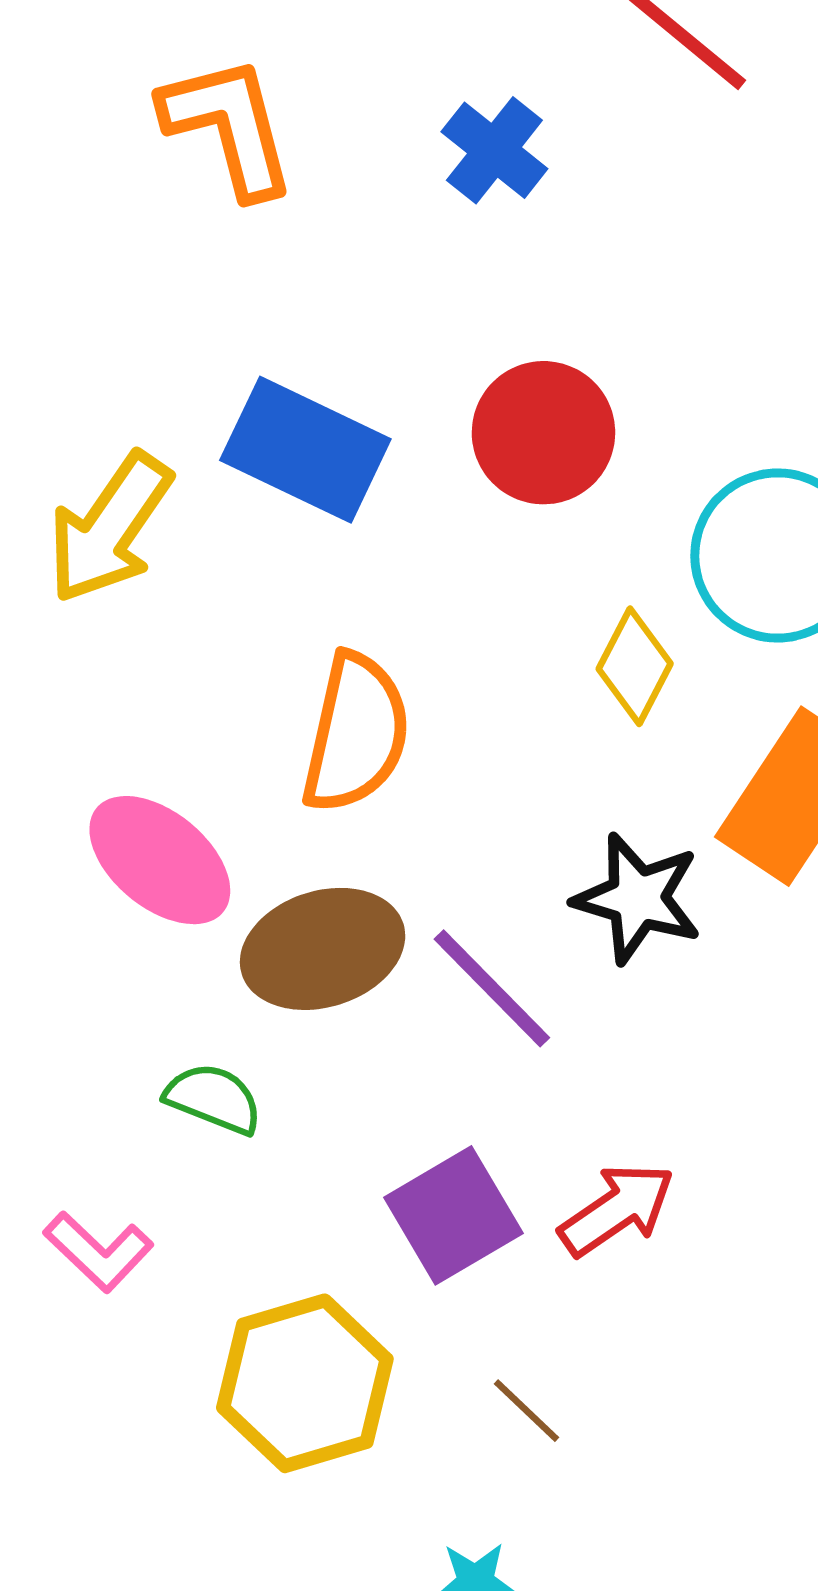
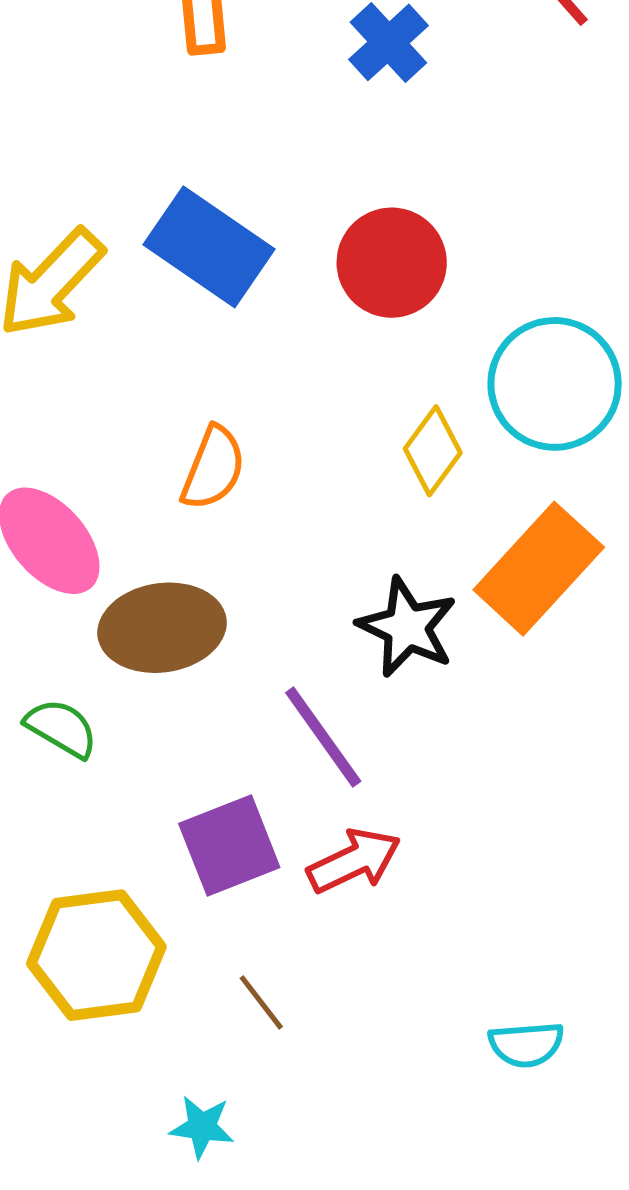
orange semicircle: (356, 733) -> (213, 468), size x0.7
purple line: (492, 988) -> (323, 737), moved

